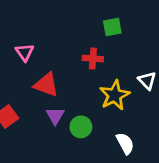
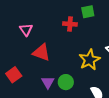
red cross: (93, 59) -> (70, 24), moved
purple triangle: (55, 116) -> (48, 82), moved

